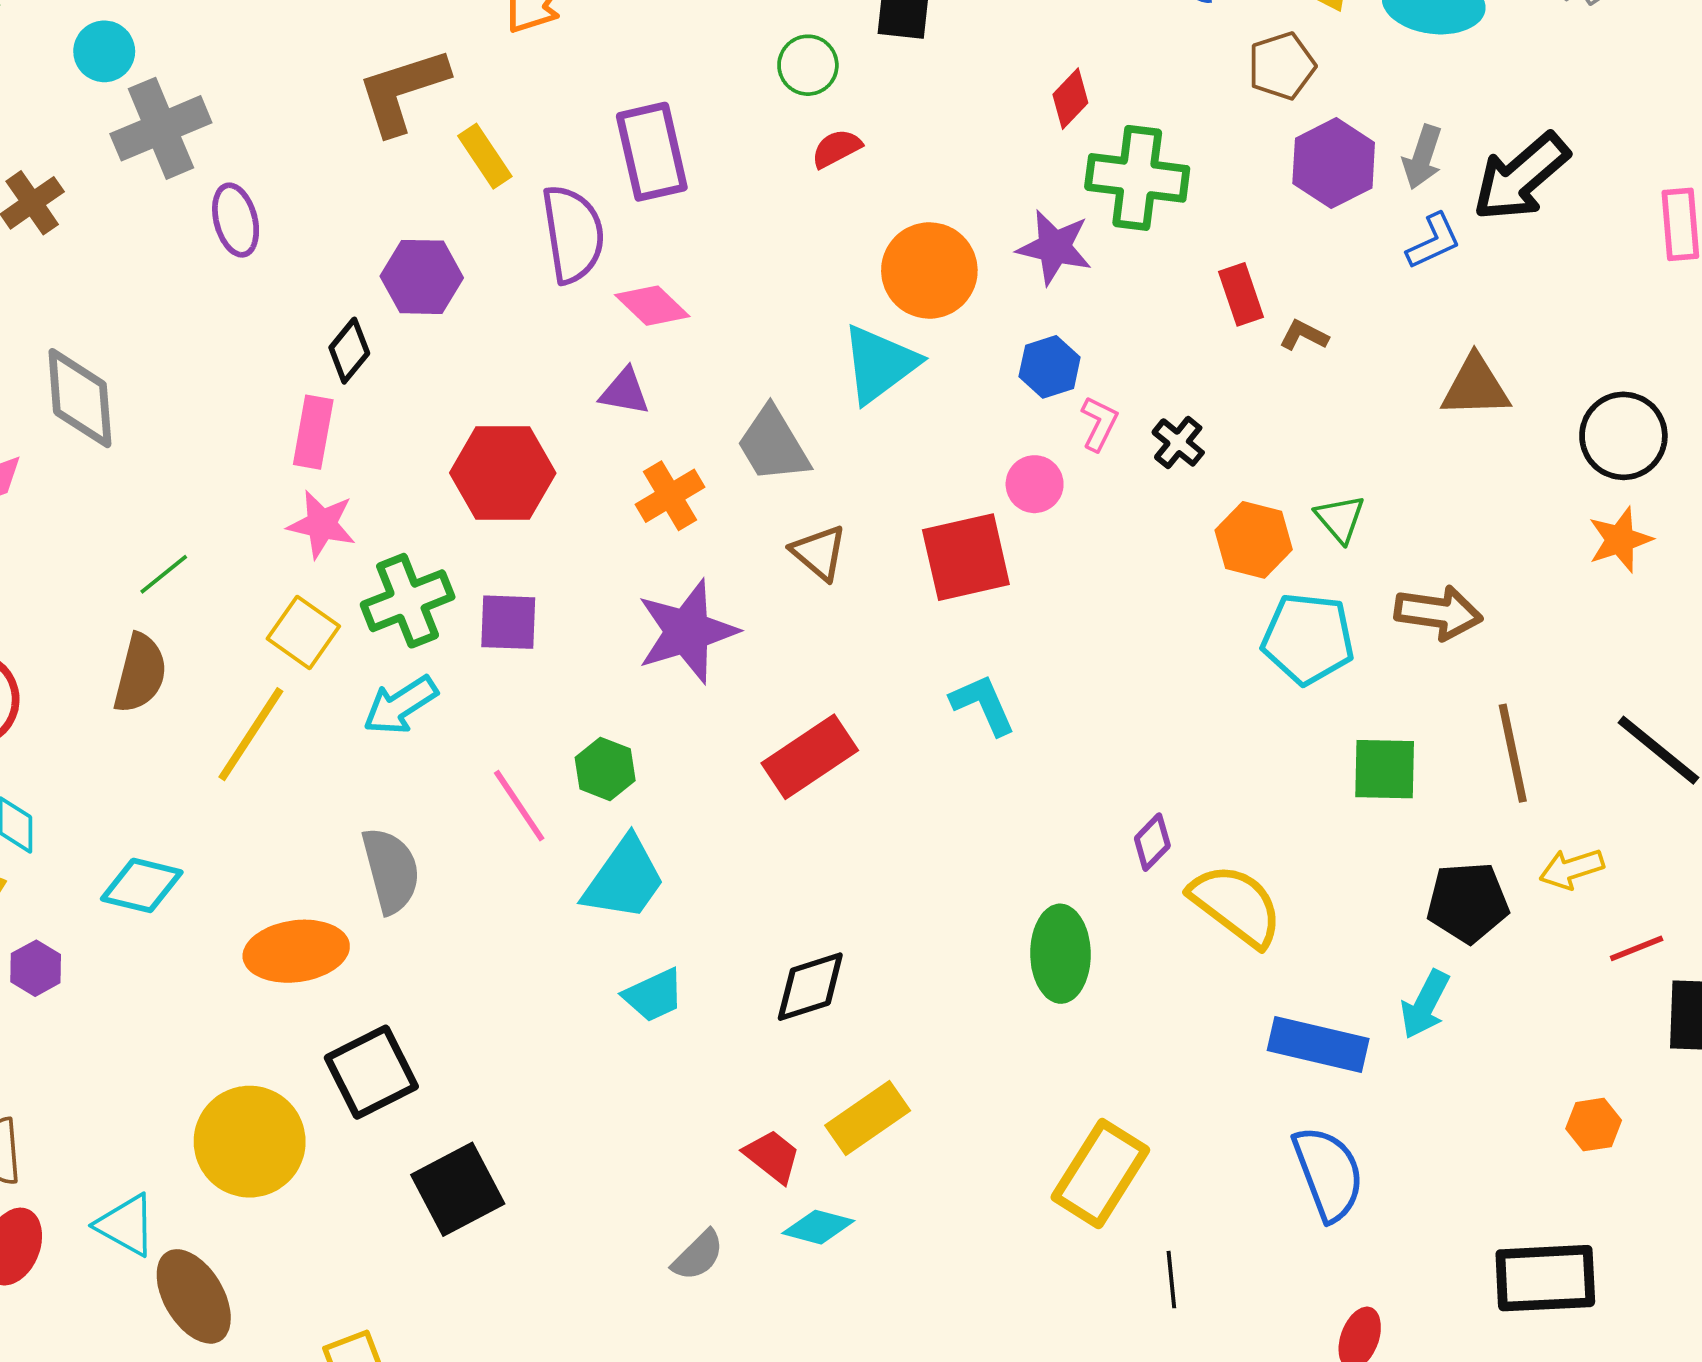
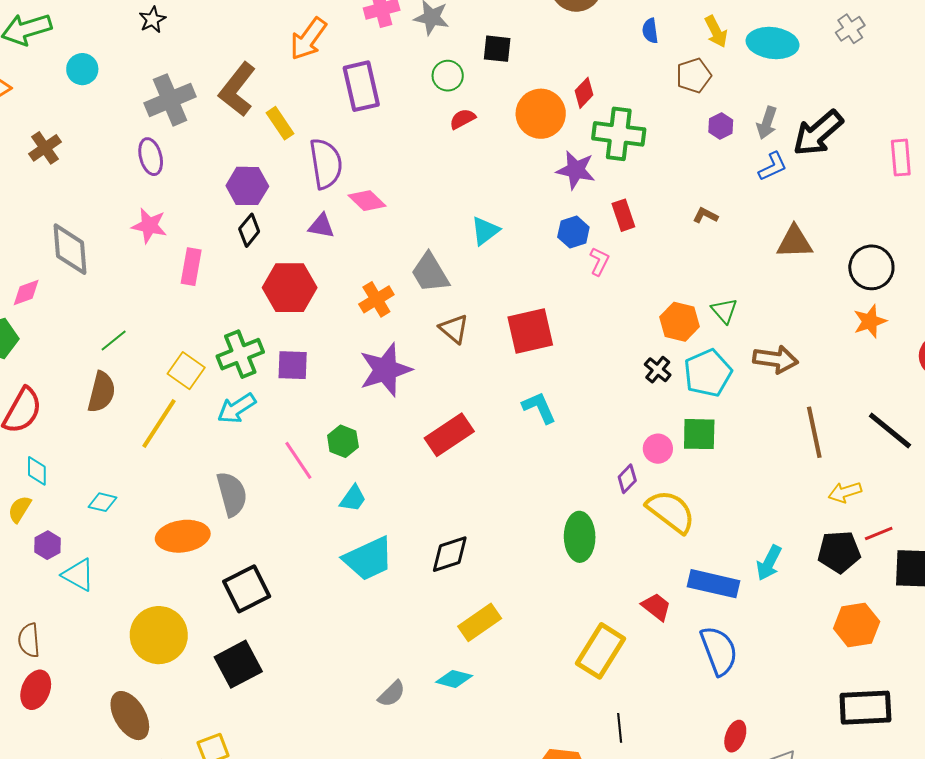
brown L-shape: (403, 91) -> (237, 89), turned -34
gray cross: (161, 128) -> (170, 100), moved
purple rectangle: (652, 152) -> (361, 86), moved
purple hexagon: (1334, 163) -> (721, 126), size x0.6
orange circle: (929, 270) -> (541, 114), moved
red rectangle: (1241, 294) -> (623, 215), moved
black diamond: (349, 351) -> (249, 230), moved
cyan triangle: (880, 364) -> (485, 231), size x0.7
purple triangle: (625, 392) -> (321, 226), moved
black cross: (1178, 442) -> (658, 370), moved
pink circle: (1035, 484) -> (658, 449), moved
pink star: (322, 524) -> (149, 226), moved
cyan pentagon: (1308, 639) -> (708, 373), turned -30
green square: (1385, 769) -> (699, 434), moved
cyan trapezoid: (624, 879) -> (353, 498), size x0.6
cyan diamond: (142, 885) -> (103, 502), size x0.7
black pentagon: (1468, 902) -> (839, 552), moved
cyan trapezoid: (654, 995) -> (368, 559), size x1.6
black square: (371, 1072) -> (247, 589), moved
orange hexagon: (1594, 1125) -> (857, 625), size x1.6
red trapezoid: (772, 1156) -> (656, 607), moved
black square: (458, 1189) -> (238, 664), moved
cyan triangle: (126, 1225) -> (78, 575), moved
black rectangle: (1545, 1278) -> (865, 708), moved
black line: (1171, 1280) -> (620, 728), moved

